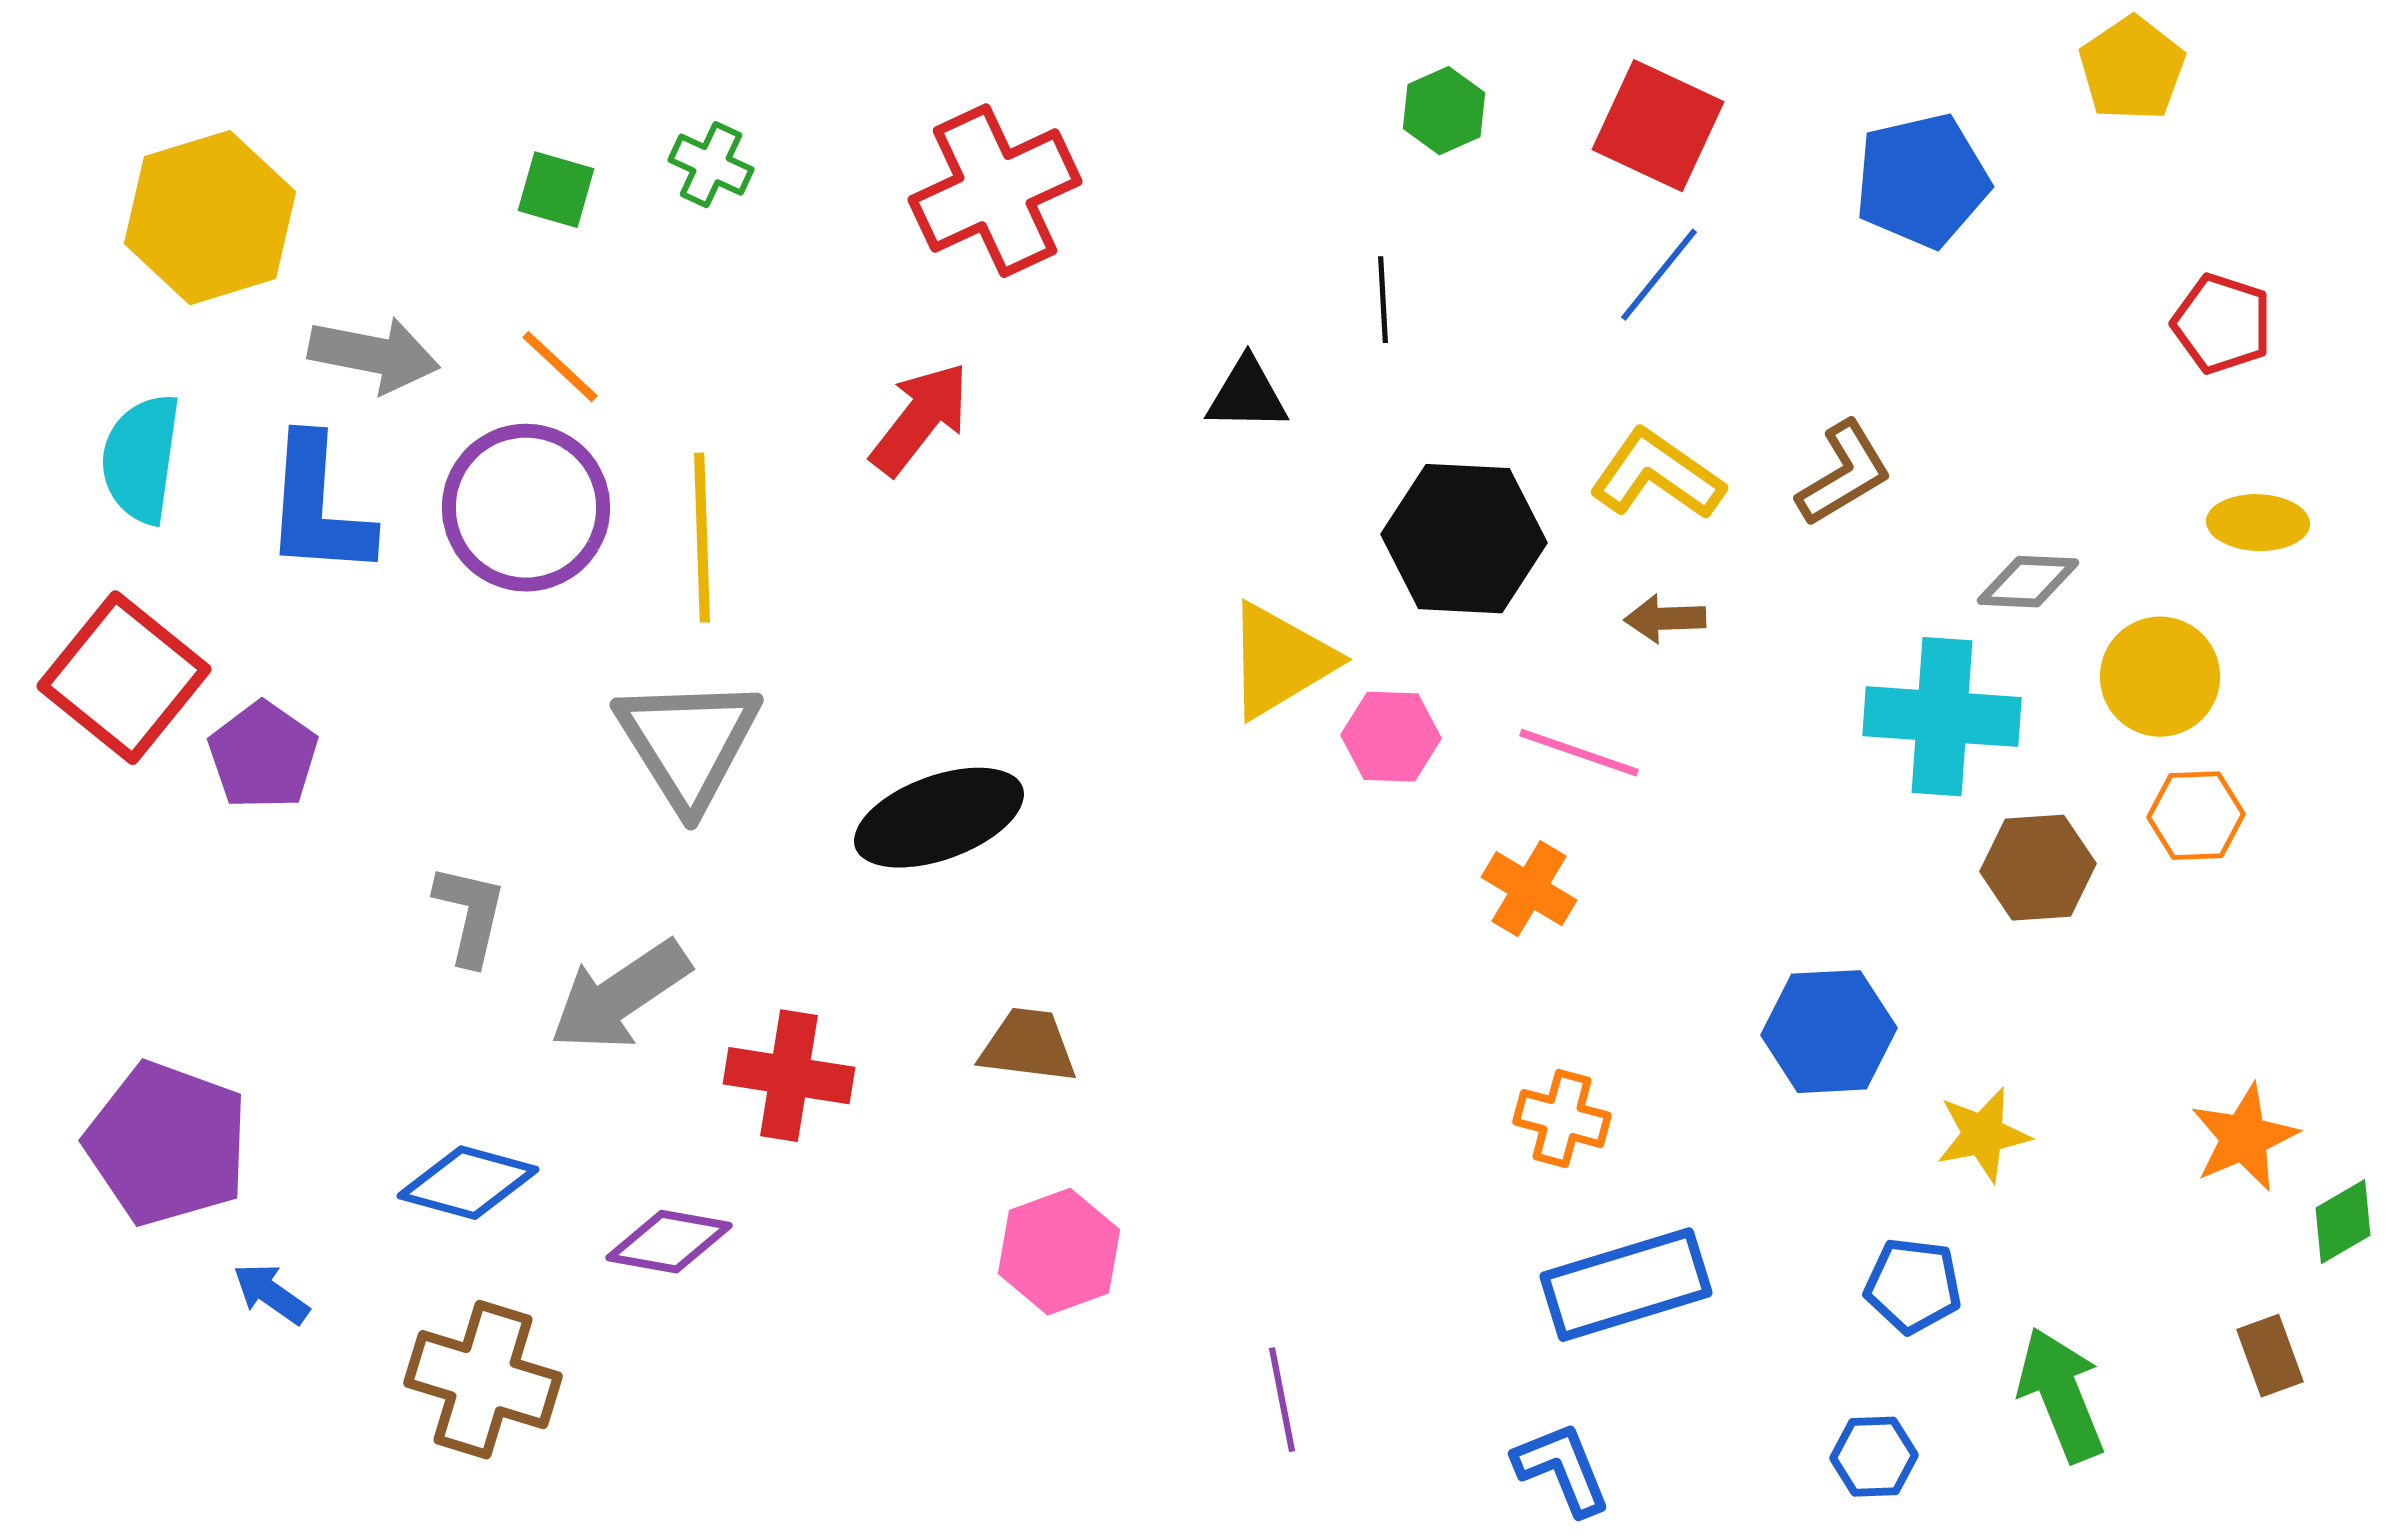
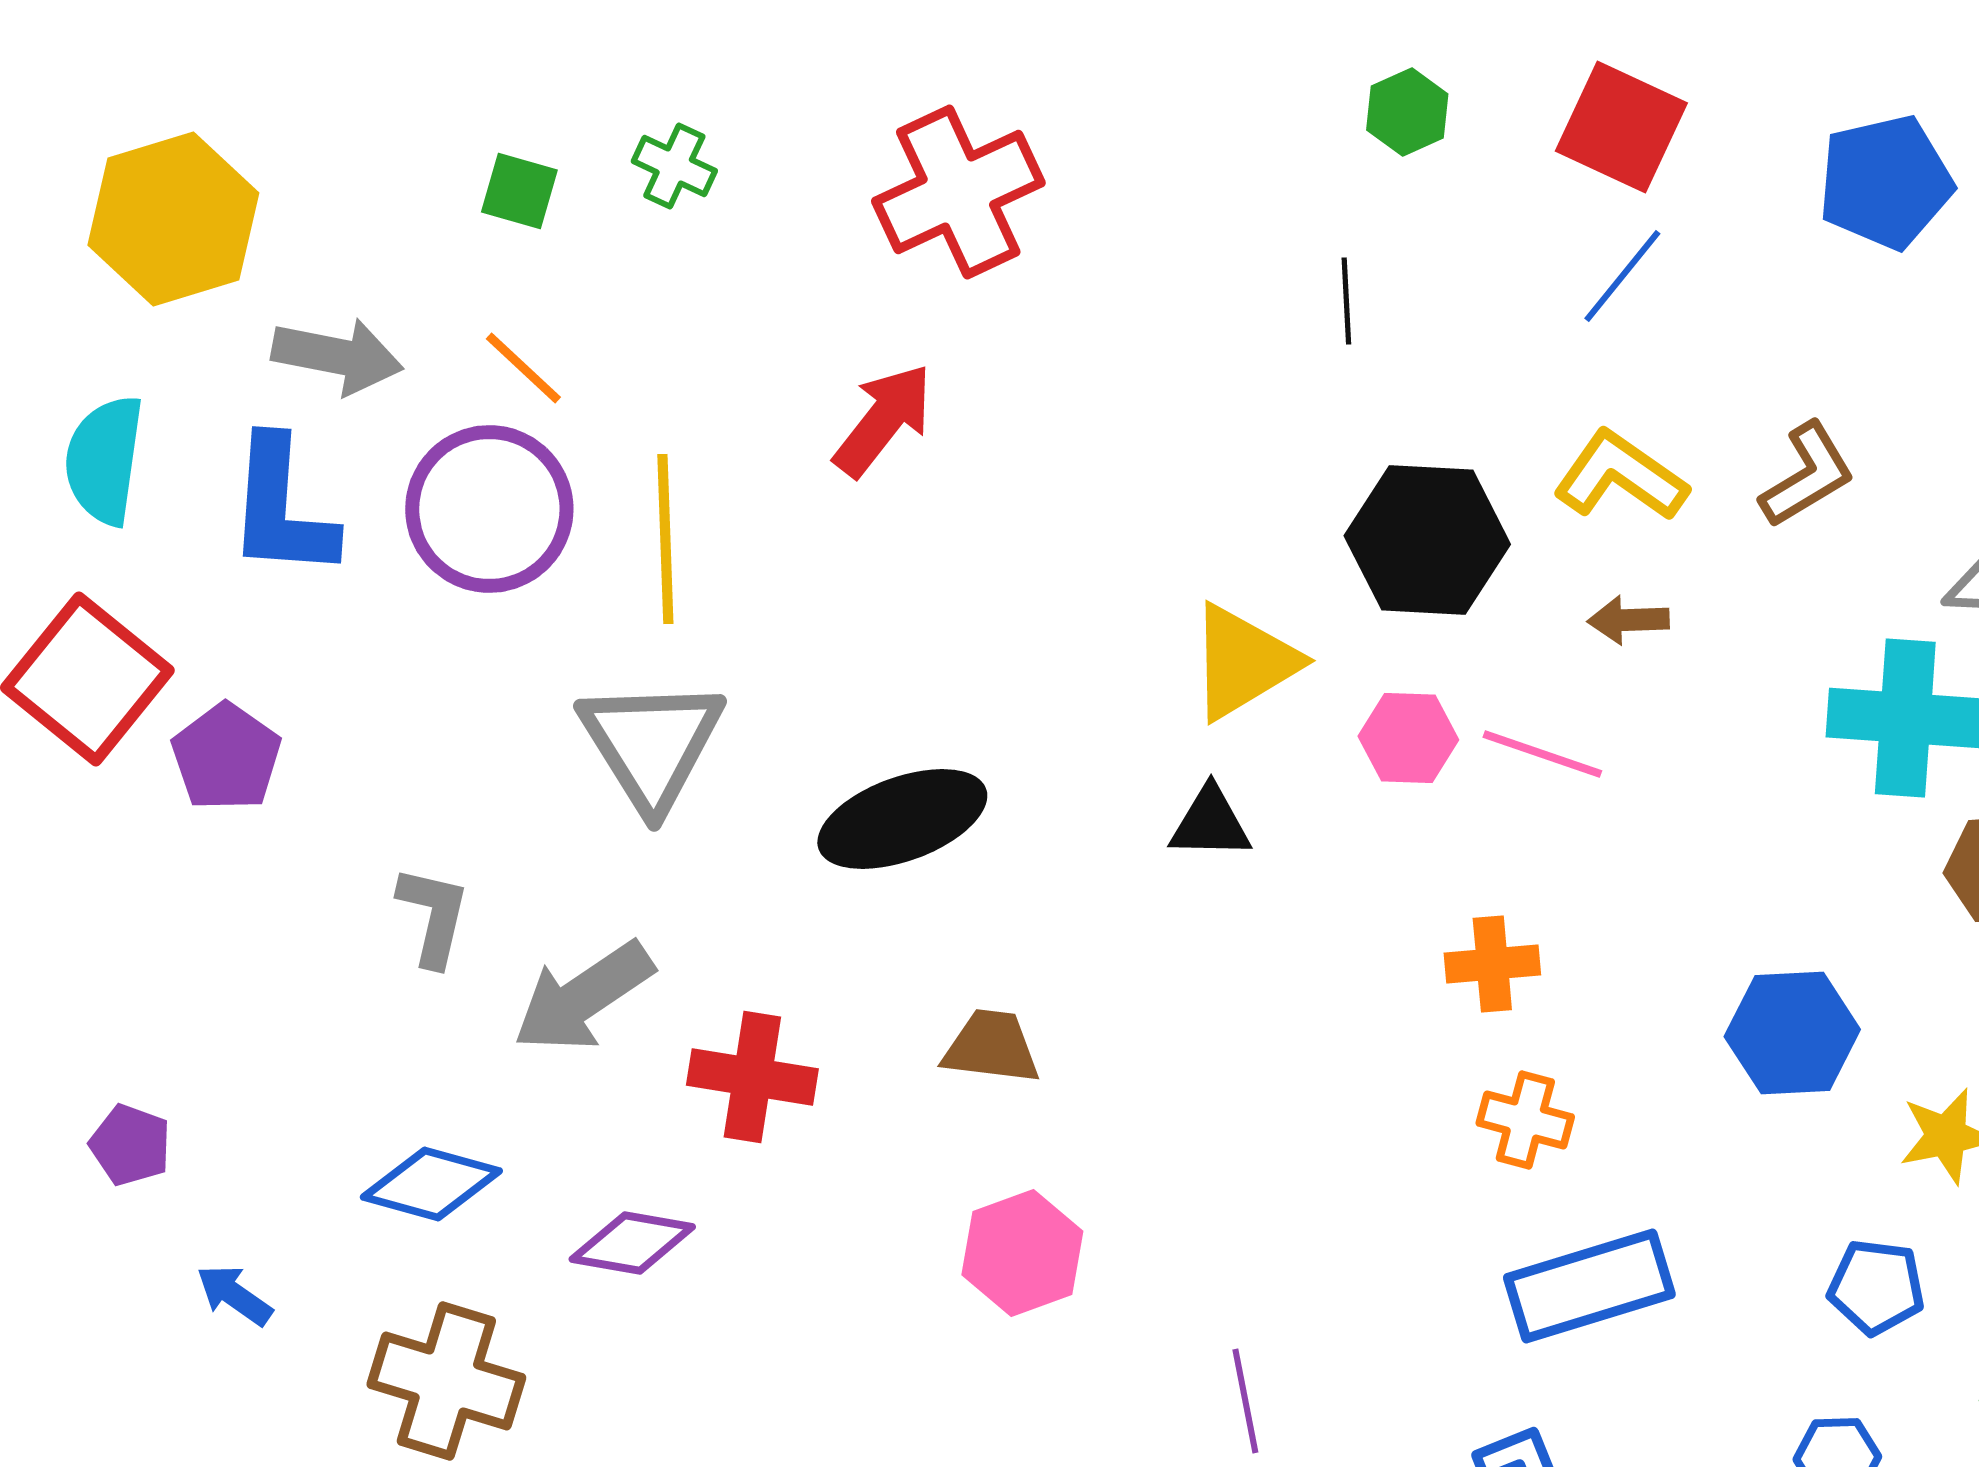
black triangle: (1247, 395) -> (1210, 823), moved
pink hexagon: (1391, 737) -> (1408, 738), moved
orange cross: (1529, 889) -> (1492, 964), moved, turned -36
purple pentagon: (167, 1144) -> (130, 1145), size x0.5

